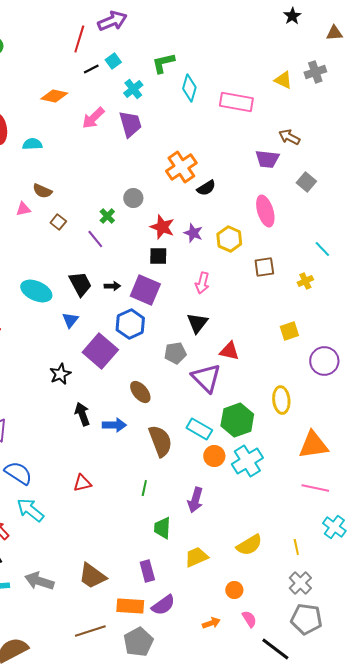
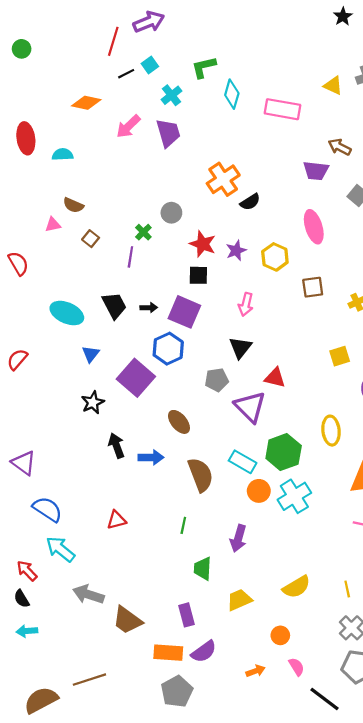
purple star: (193, 233) -> (236, 250), turned 30
purple line: (95, 239) -> (130, 257), turned 48
blue triangle: (70, 320) -> (91, 354), moved
gray arrow: (39, 581) -> (88, 594), moved
brown line: (90, 631) -> (89, 680), moved

